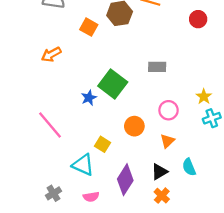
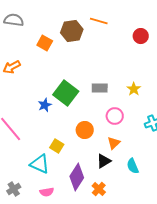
gray rectangle: (157, 67) -> (100, 88), moved
yellow star: (204, 97) -> (134, 89), moved
black triangle: (159, 172) -> (104, 161), moved
orange cross: (162, 196) -> (99, 189), moved

